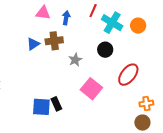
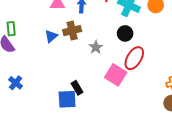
red ellipse: (128, 75) -> (134, 58), moved
black rectangle: (56, 104) -> (77, 88), moved

